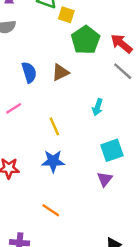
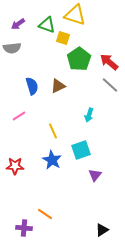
cyan square: (112, 150) -> (81, 150), moved
blue star: (53, 161) -> (52, 160), turned 30
orange line: (51, 210) -> (45, 214), moved

